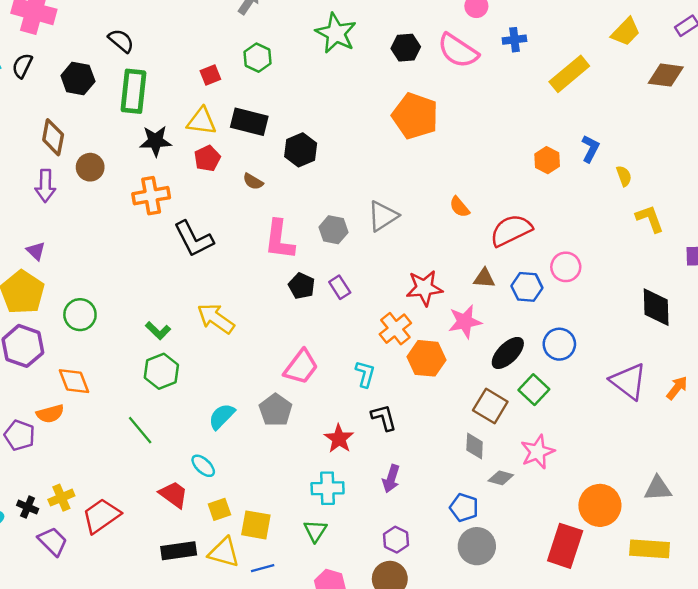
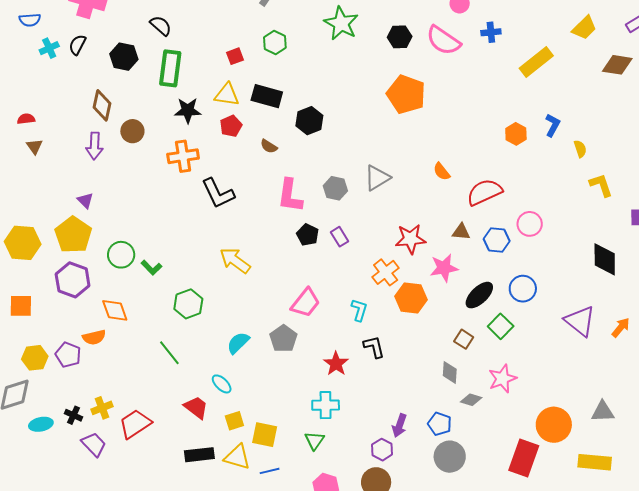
green L-shape: (158, 331) -> (151, 268), moved
brown square: (490, 406) -> (464, 339), size x0.7
purple arrow: (391, 479) -> (399, 426), moved

